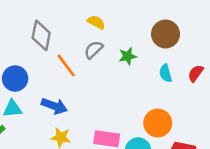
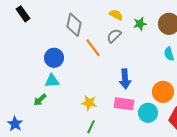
green star: (128, 56) -> (140, 24), moved
blue arrow: (54, 106) -> (125, 79), moved, turned 66

